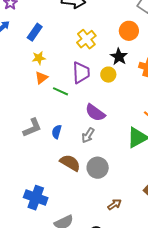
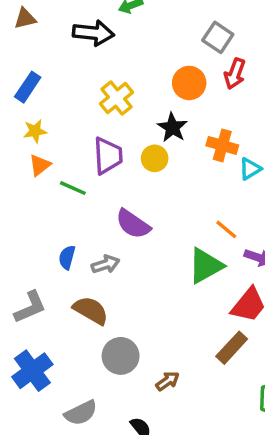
gray L-shape: (32, 128) -> (30, 307), moved
gray arrow: (88, 135) -> (106, 264), moved, turned -140
gray circle: (98, 168) -> (121, 356), moved
blue cross: (36, 198) -> (32, 371), turned 35

